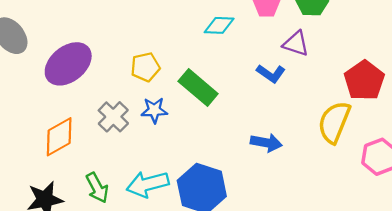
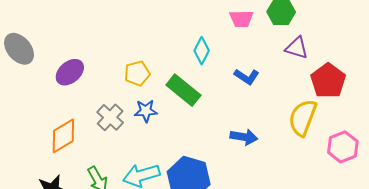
cyan diamond: (219, 25) -> (202, 51), moved, turned -64
purple triangle: (296, 44) -> (297, 48), moved
purple ellipse: (68, 64) -> (70, 72), size x0.7

